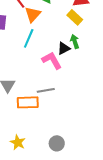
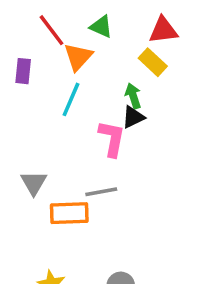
green arrow: (75, 41) -> (133, 96), moved
pink L-shape: (52, 60) -> (112, 139), turned 40

